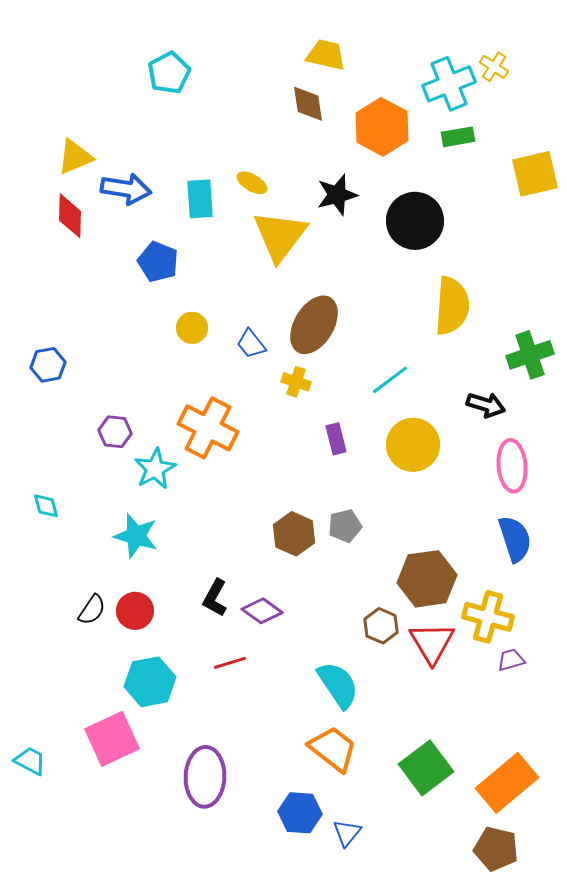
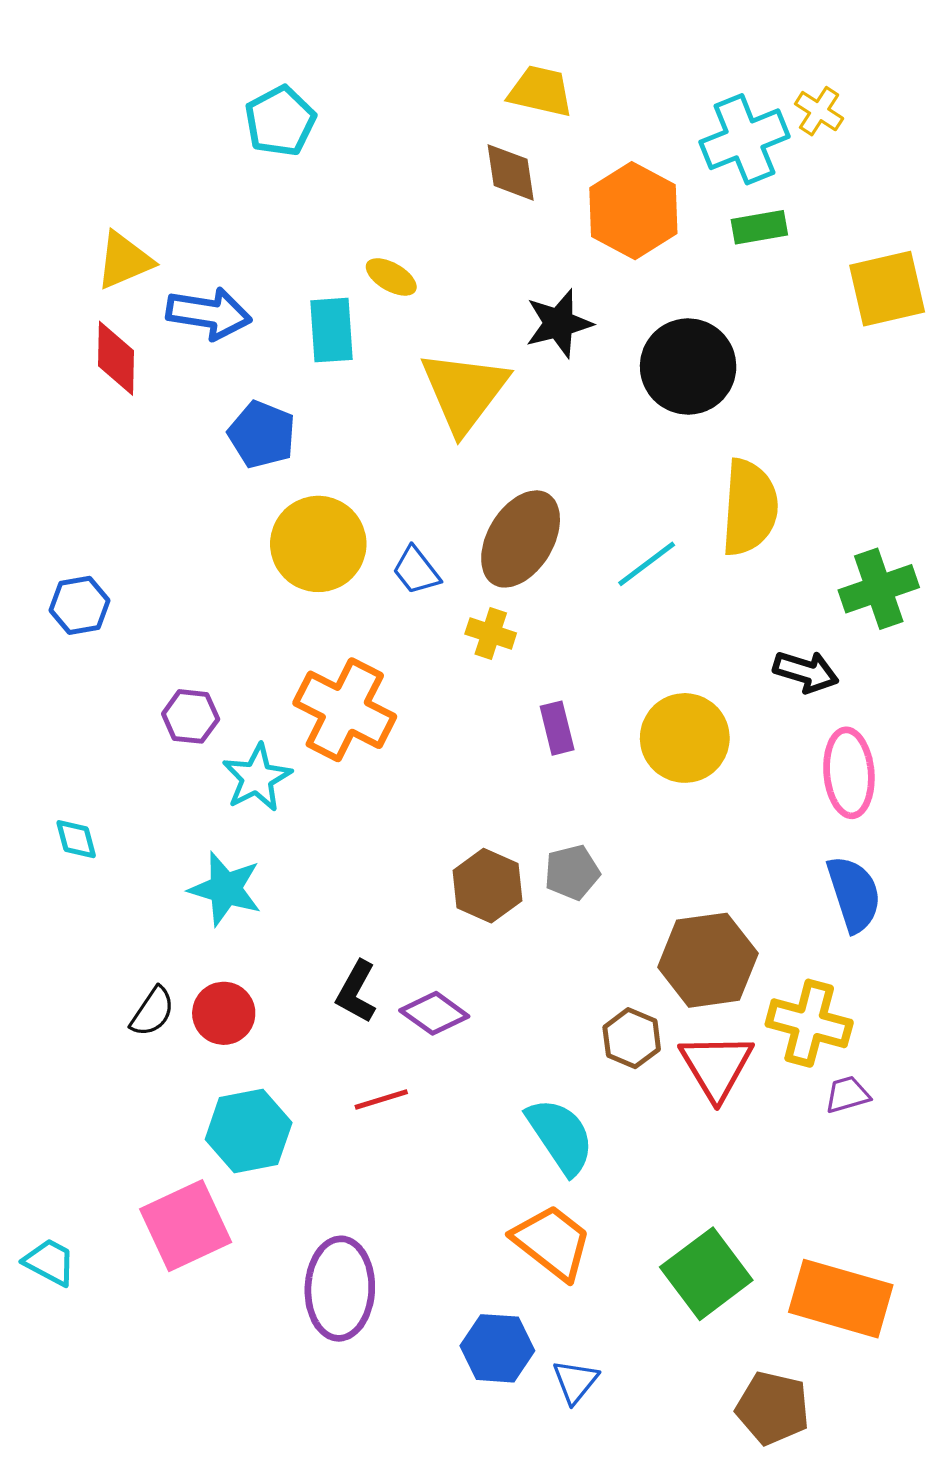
yellow ellipse: (252, 183) -> (391, 277), moved
yellow circle: (192, 328) -> (318, 544), size x1.8
cyan line: (390, 380) -> (647, 564), moved
orange rectangle: (507, 783) -> (841, 1299), turned 56
brown pentagon: (496, 849) -> (773, 1408), moved

